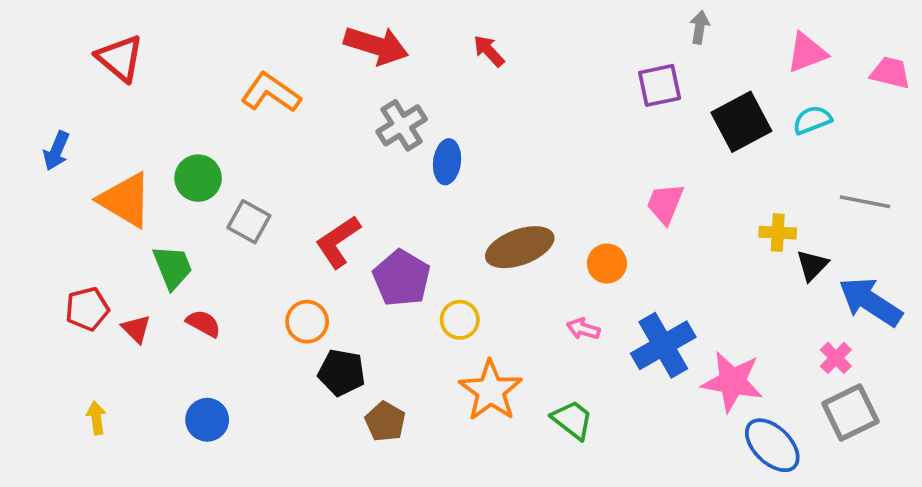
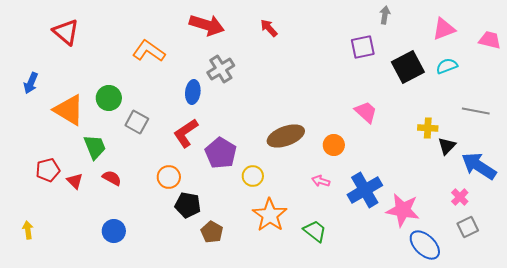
blue ellipse: (447, 162) -> (193, 92), moved
pink trapezoid: (665, 204) -> (366, 112), turned 110
gray square: (850, 412) -> (468, 227), size x0.7
yellow arrow: (96, 418) -> (28, 230), moved

